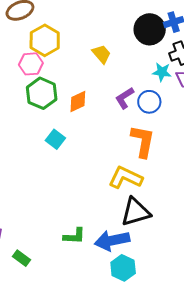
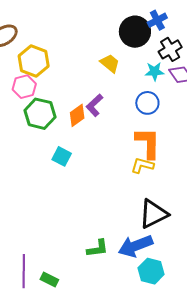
yellow trapezoid: (101, 54) -> (110, 63), moved
purple L-shape: (125, 98) -> (95, 105), moved
yellow L-shape: (125, 178) -> (142, 165), moved, size x0.7

